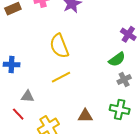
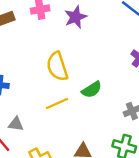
green semicircle: (117, 59) -> (92, 90), moved

